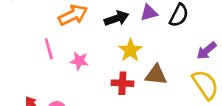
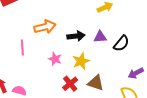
pink star: (79, 61) -> (55, 59), moved
red cross: (122, 83) -> (70, 84), turned 35

